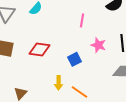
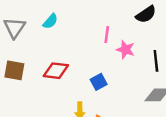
pink star: (98, 45) -> (125, 50), moved

